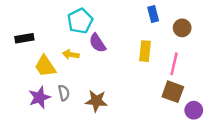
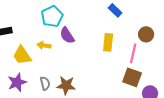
blue rectangle: (153, 14) -> (115, 10), turned -32
brown circle: (182, 28) -> (146, 34), moved
gray semicircle: (64, 93) -> (45, 83), moved

